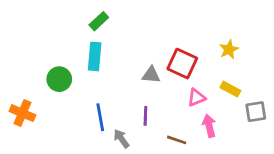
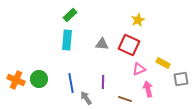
yellow star: (229, 49) -> (138, 20), moved
gray triangle: (151, 75) -> (102, 44), moved
green circle: (59, 79) -> (39, 79), moved

